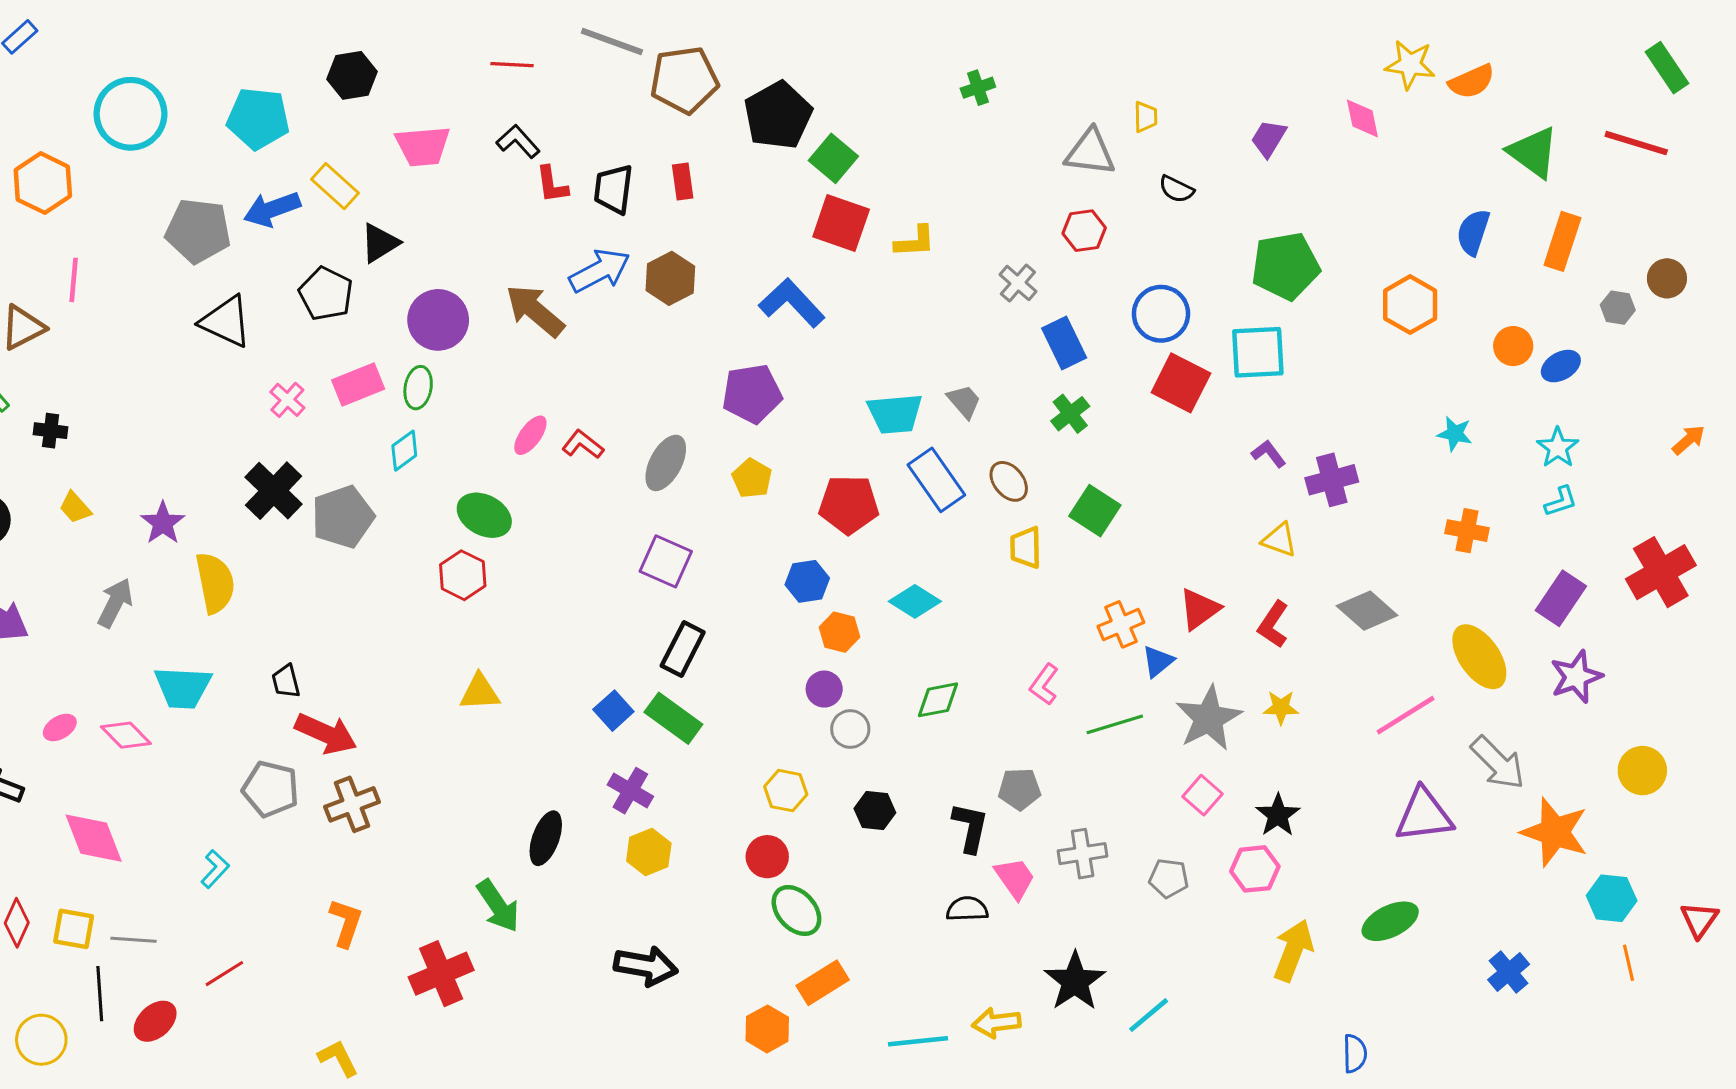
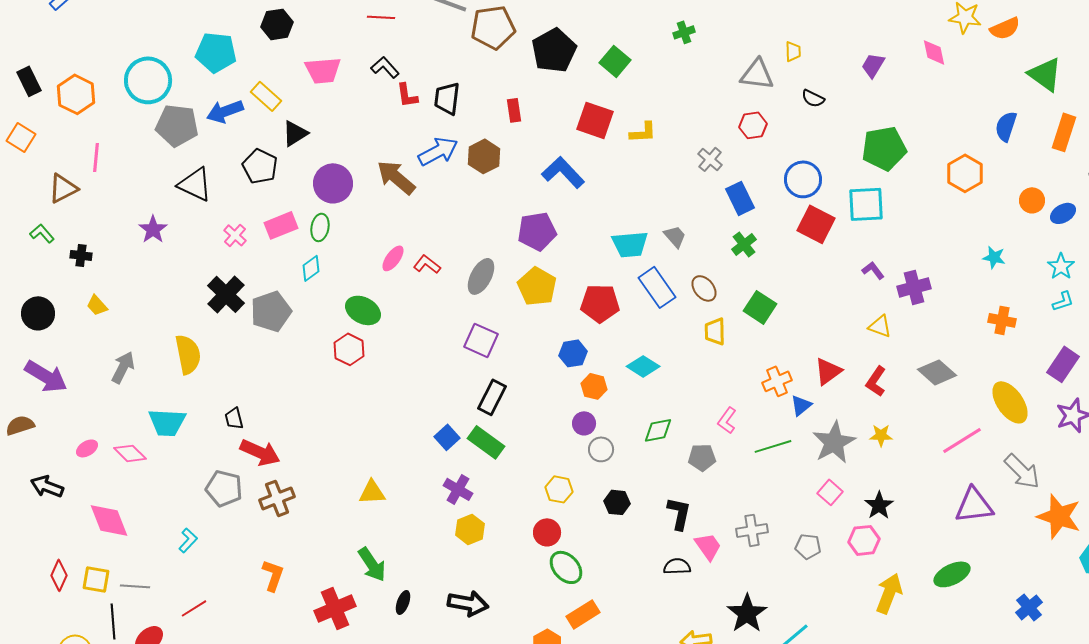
cyan circle: (131, 114) -> (148, 80), moved
green square: (833, 158) -> (615, 61), moved
red rectangle: (683, 181) -> (514, 110), moved
yellow pentagon: (752, 478) -> (537, 286), size x1.5
purple star: (163, 523) -> (153, 229), moved
yellow triangle: (480, 692) -> (372, 492), moved
gray pentagon: (1019, 789) -> (702, 457), moved
black ellipse: (546, 838) -> (403, 602), moved, size x0.7

